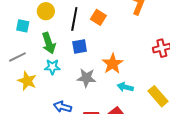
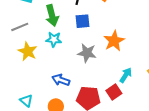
cyan arrow: (125, 87) -> (126, 75), moved, turned 105

